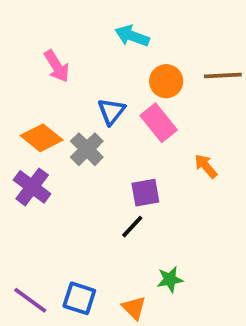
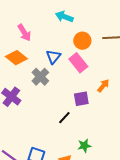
orange diamond: (42, 138) -> (16, 58), moved
orange arrow: (206, 166) -> (103, 86), turned 80
purple square: (145, 193) -> (81, 99), moved

